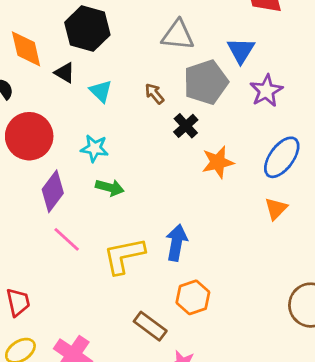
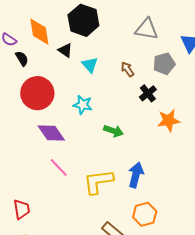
gray pentagon: (206, 82) -> (164, 64), size x0.7
green arrow: (110, 188) -> (113, 131), moved
purple diamond: (53, 191) -> (51, 133), turned -76

